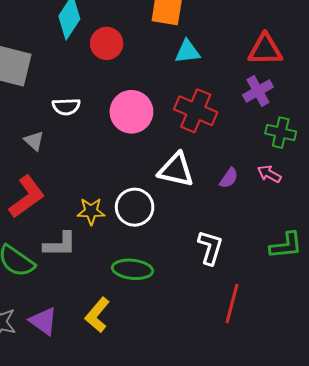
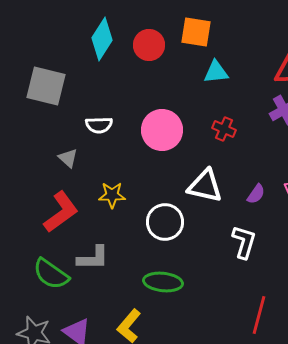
red circle: (107, 43) -> (149, 45), moved
red cross: (196, 111) -> (224, 129), size x0.6
yellow star: (91, 211) -> (112, 195), moved
white L-shape: (210, 248) -> (244, 242), moved

